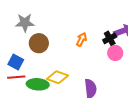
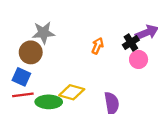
gray star: (25, 23) -> (43, 33), moved
brown circle: (39, 43) -> (31, 52), moved

